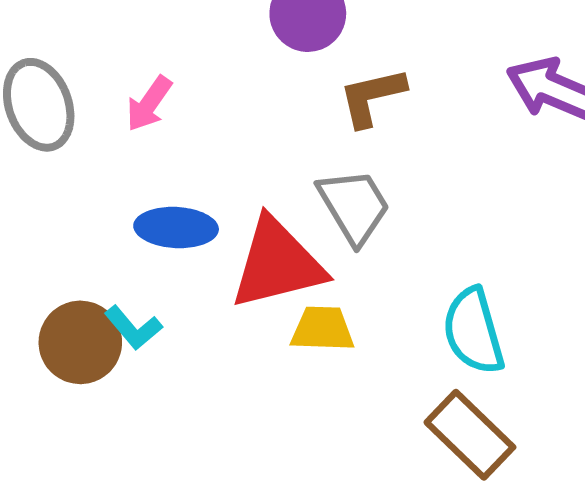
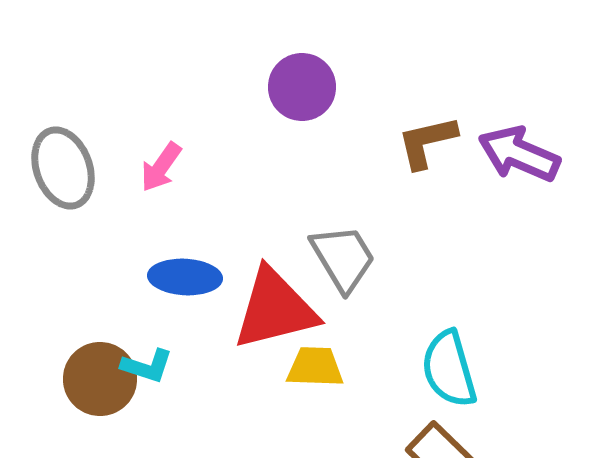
brown L-shape: (372, 97) -> (427, 142), moved
cyan L-shape: (133, 328) -> (147, 366), turned -32

